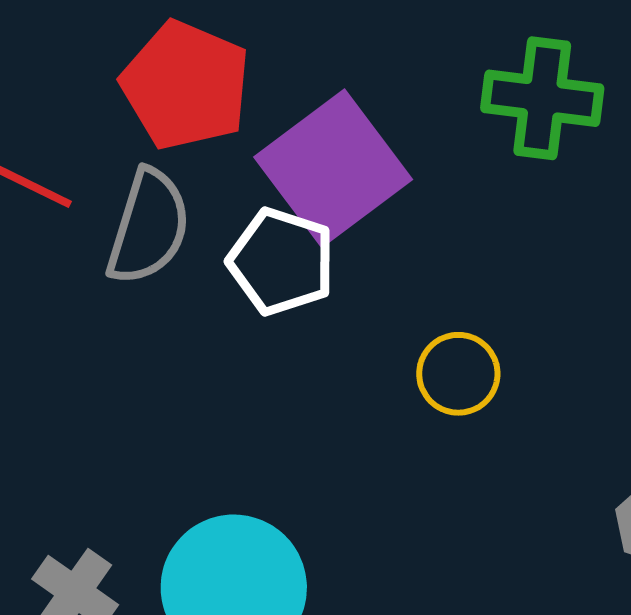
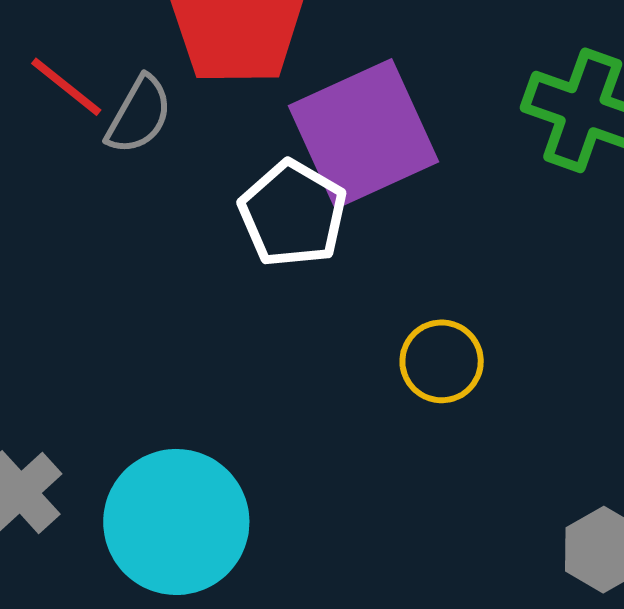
gray semicircle: (148, 227) -> (139, 115), moved, size x0.7

